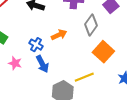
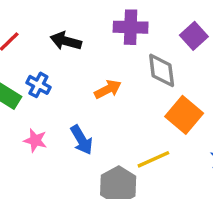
gray diamond: (91, 25) -> (162, 70), turned -40
blue cross: (36, 45) -> (38, 85), moved

